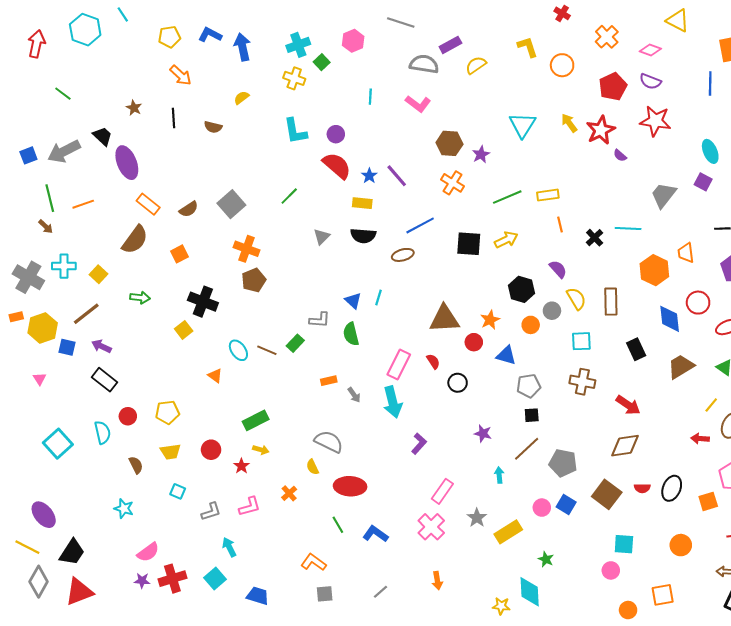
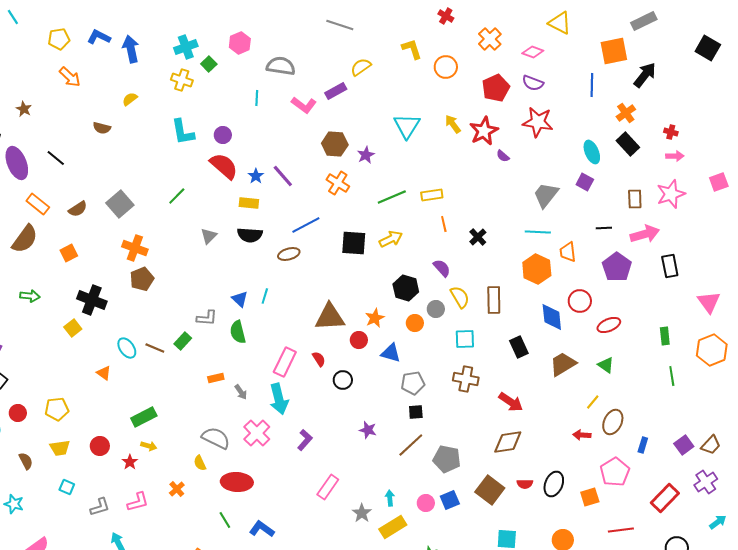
gray line: (401, 23) -> (340, 25), moved
purple rectangle: (450, 45) -> (336, 91), moved
gray semicircle: (424, 64) -> (281, 66), moved
black line: (173, 118) -> (56, 158), moved, turned -48
cyan line: (628, 229) -> (538, 232), moved
cyan arrow: (499, 475) -> (390, 498), moved
blue square: (566, 504) -> (450, 500), turned 36
pink cross: (431, 527) -> (257, 433), moved

